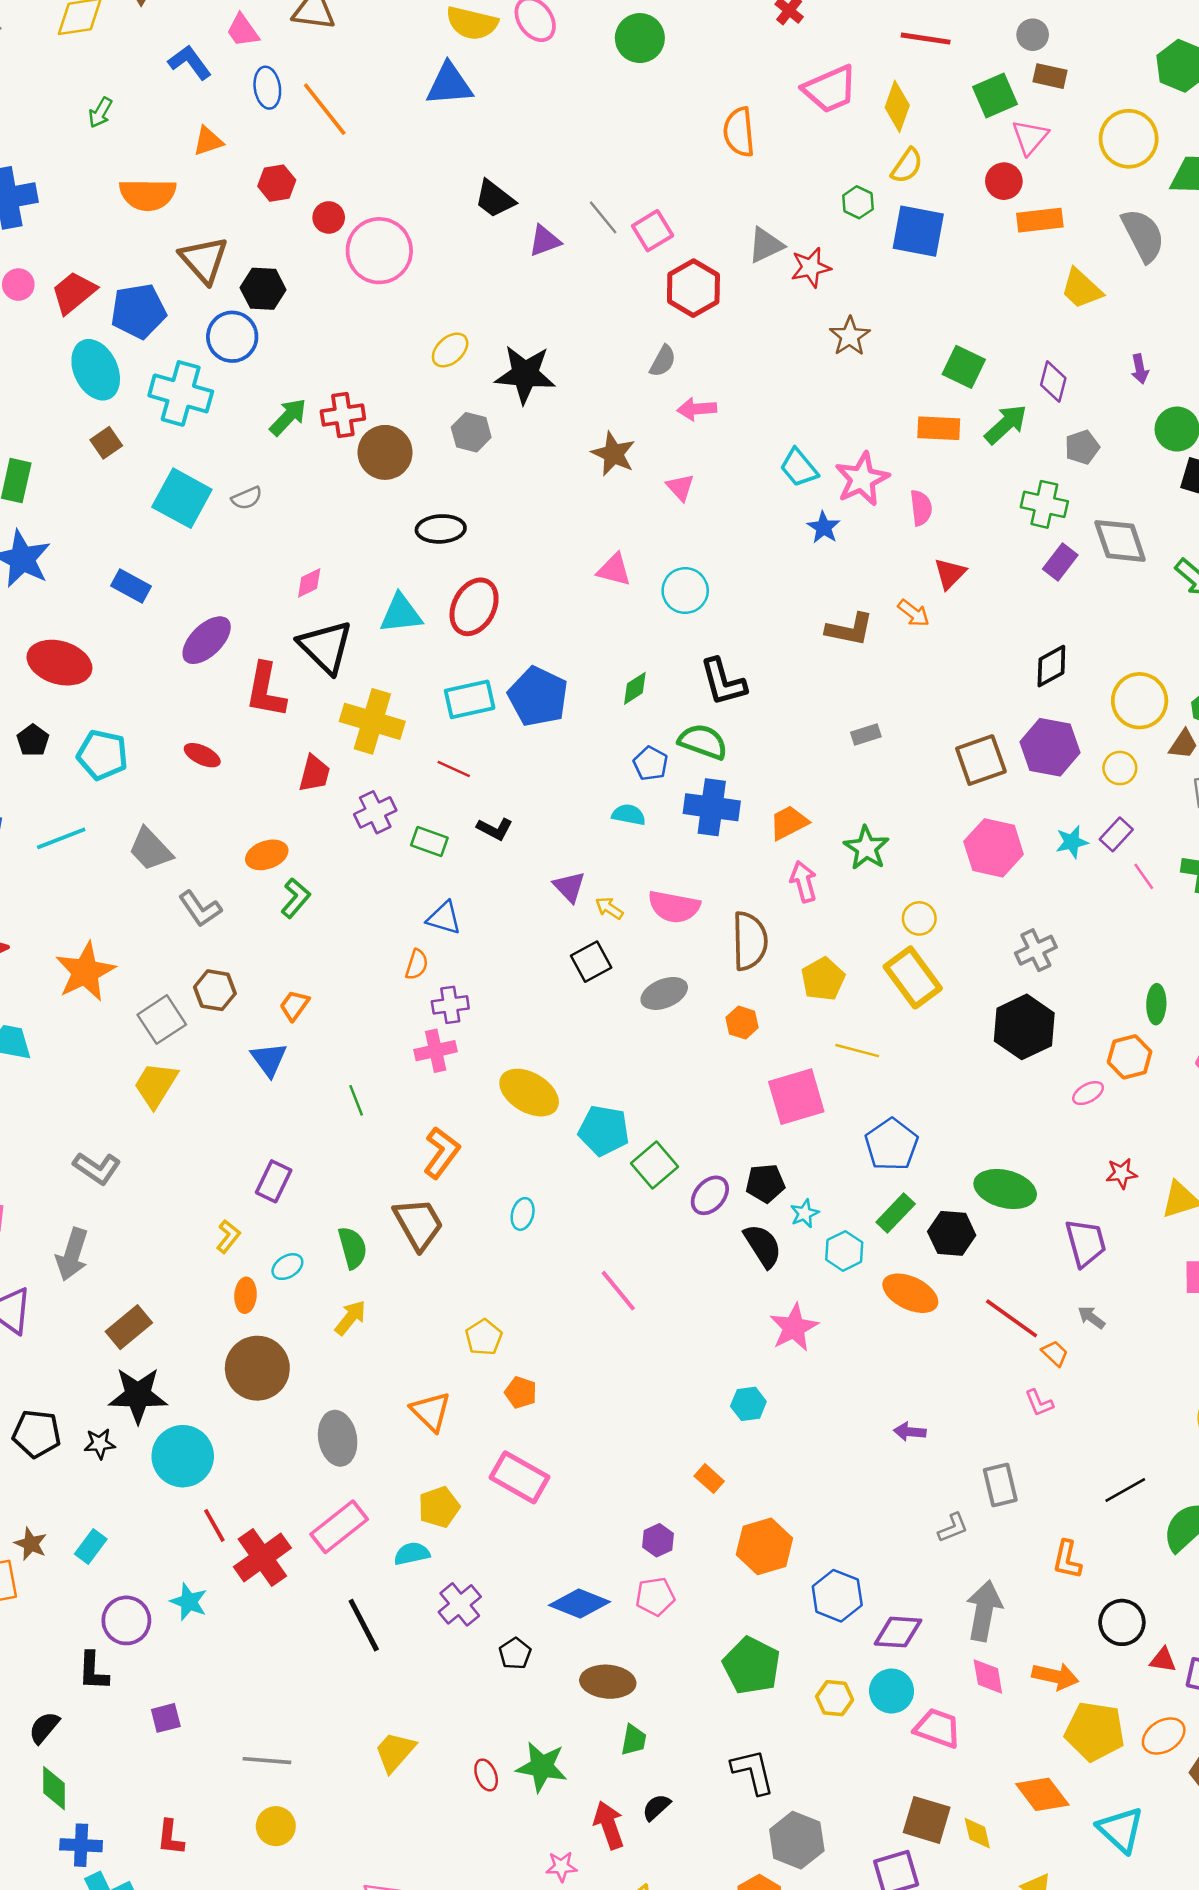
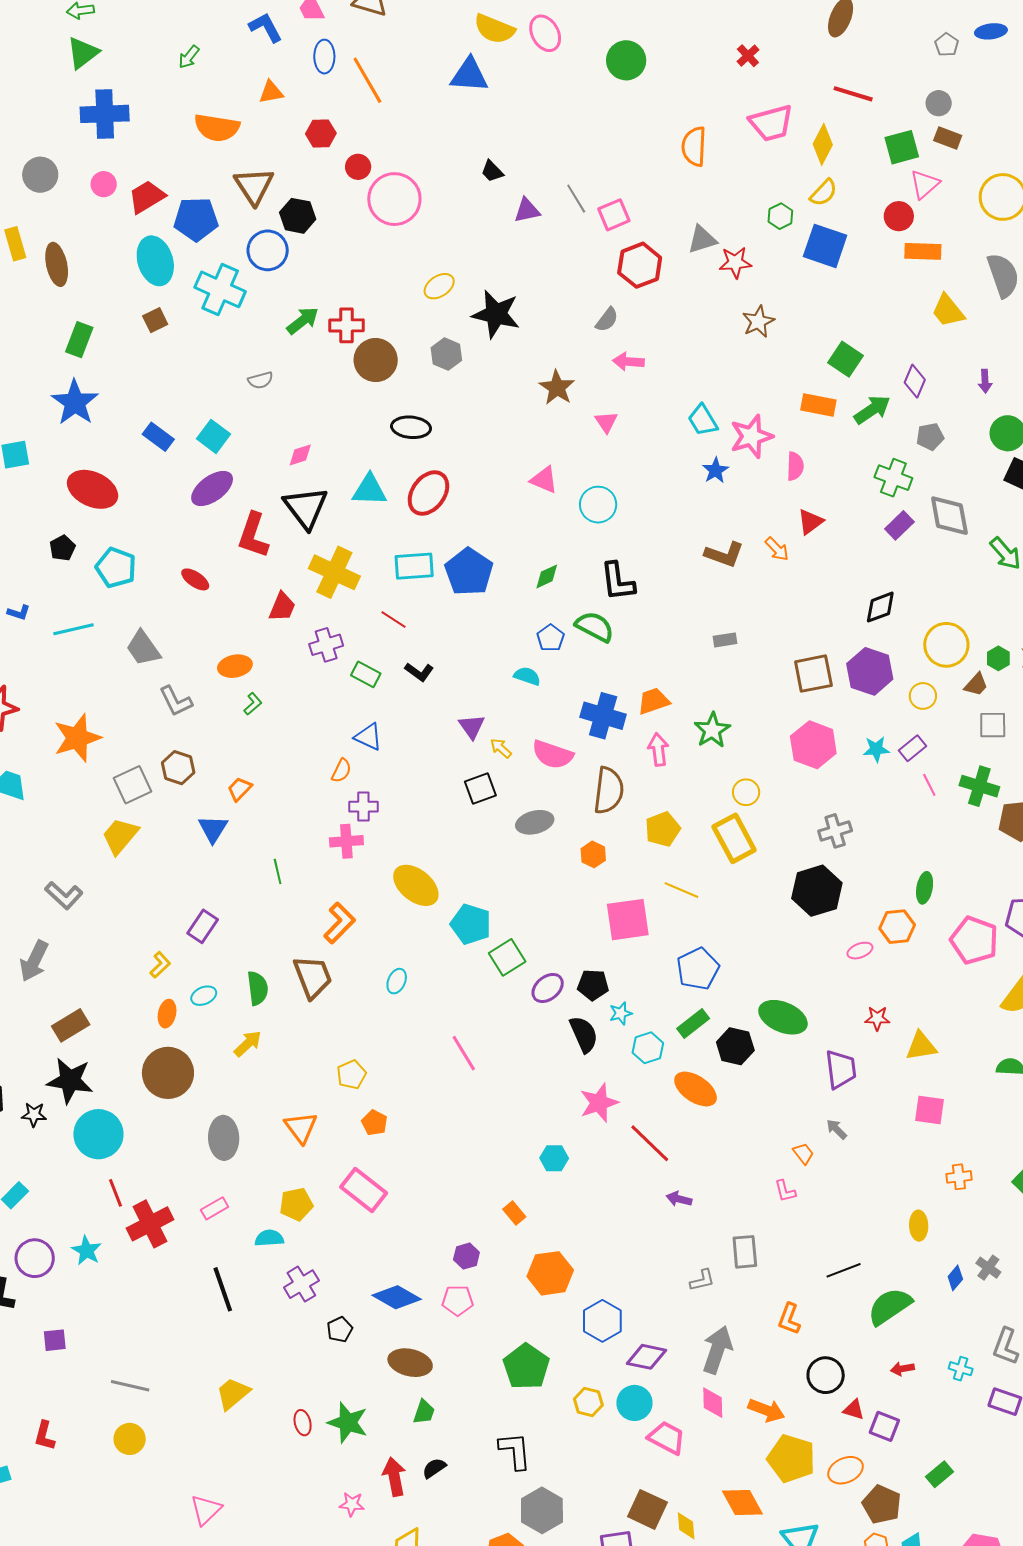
black trapezoid: (495, 199) -> (492, 171), size x0.7
cyan square: (182, 498) -> (213, 436), moved, size x0.7
blue cross: (712, 807) -> (603, 716), moved
green L-shape: (296, 898) -> (253, 704), size x0.7
red line: (1012, 1318) -> (650, 1143), moved
pink rectangle: (339, 1527) -> (215, 1208), size x0.6

